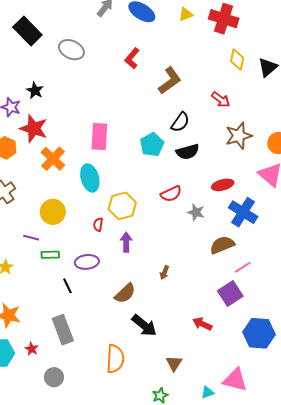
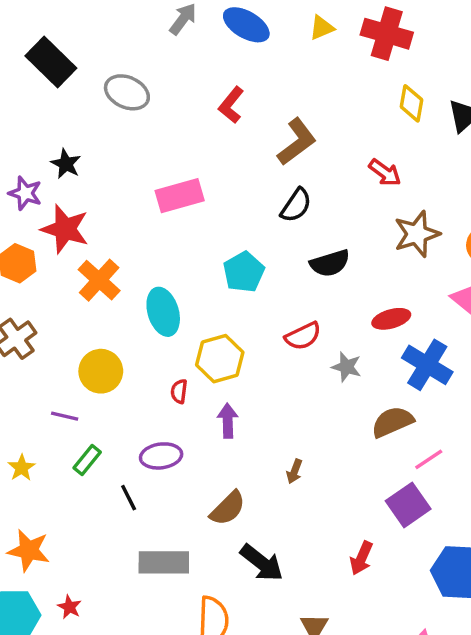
black semicircle: (180, 122) -> (296, 205), moved
pink rectangle: (99, 136) -> (180, 196), moved, turned 72
cyan pentagon: (152, 145) -> (244, 272), moved
green rectangle: (50, 255) -> (87, 460), moved, turned -48
red arrow: (202, 324) -> (361, 558), turned -90
gray rectangle: (63, 330) -> (164, 562), moved, turned -68

